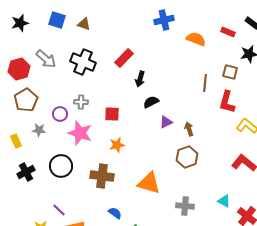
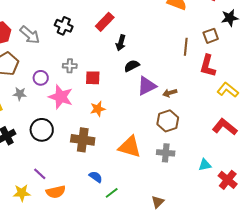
gray arrow: (46, 59) -> (30, 35), moved
black cross: (83, 62) -> (64, 26), size x0.7
brown square: (230, 72) -> (211, 36), turned -35
gray cross: (81, 102) -> (70, 66), moved
purple triangle: (166, 122) -> (147, 86), size x1.5
brown arrow: (189, 129) -> (170, 93), turned -88
cyan triangle: (224, 201) -> (205, 165), turned -40
gray cross: (185, 206) -> (166, 153), moved

